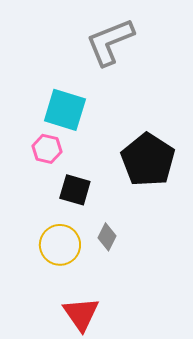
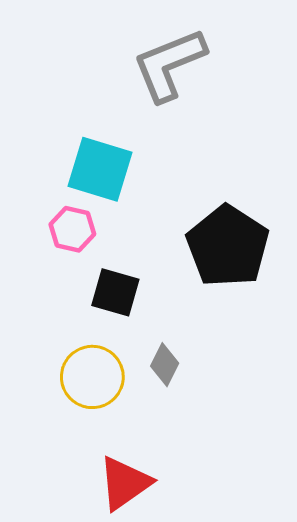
red triangle: (81, 314) -> (125, 483), turned 30

